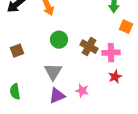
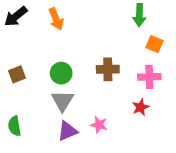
green circle: (59, 40) -> (61, 73), moved
brown cross: (89, 47) -> (108, 69), turned -30
pink cross: (111, 53) -> (149, 77), moved

